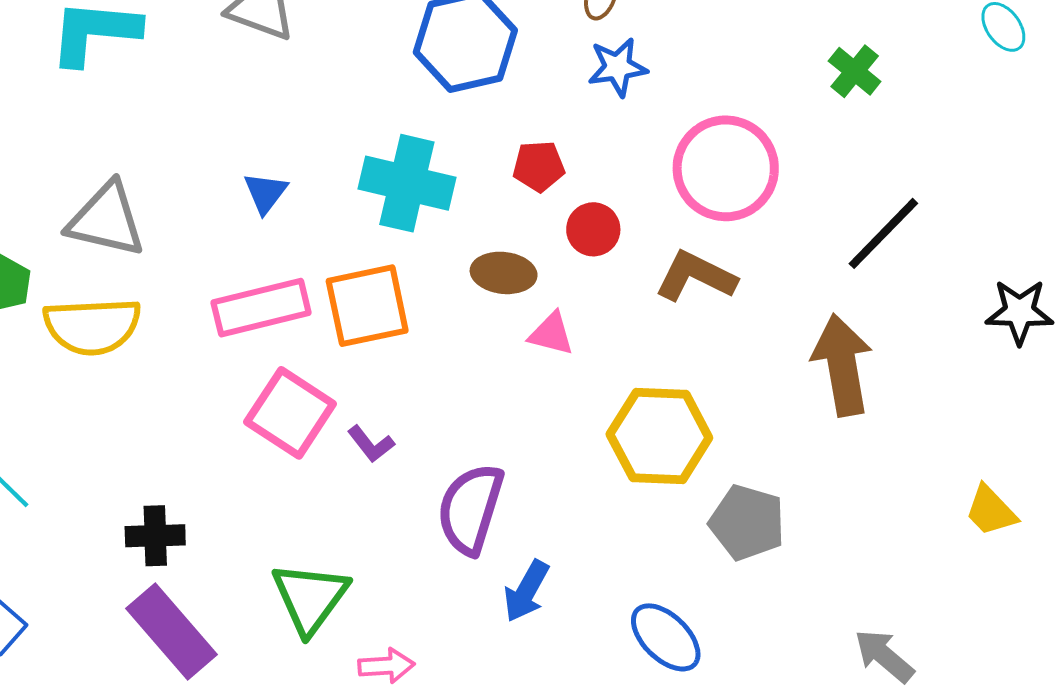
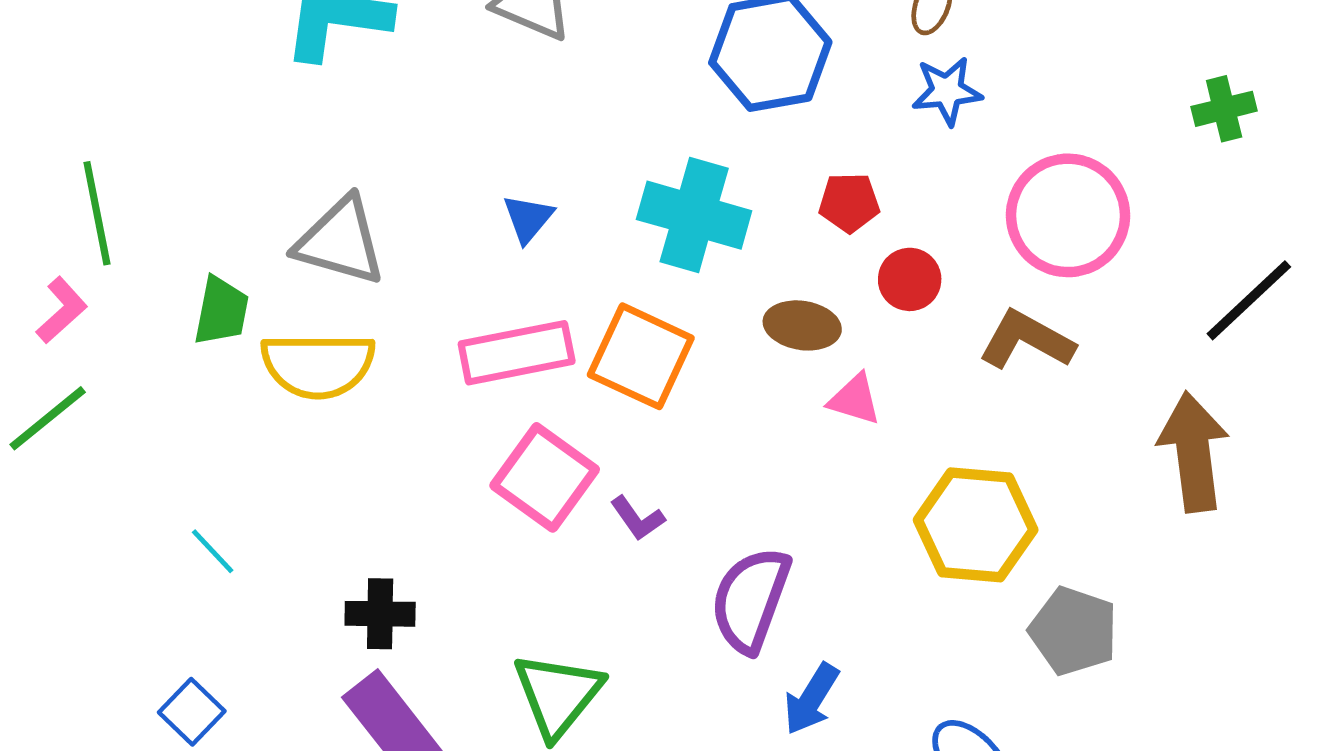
green cross: (855, 71) -> (1224, 109), turned 34
orange square: (367, 306) -> (641, 356), turned 34

